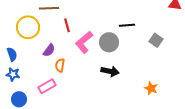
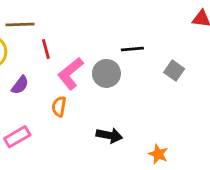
orange semicircle: (60, 65) -> (59, 107), moved
black arrow: (110, 71) -> (109, 135), moved
orange star: (151, 88) -> (158, 154), moved

